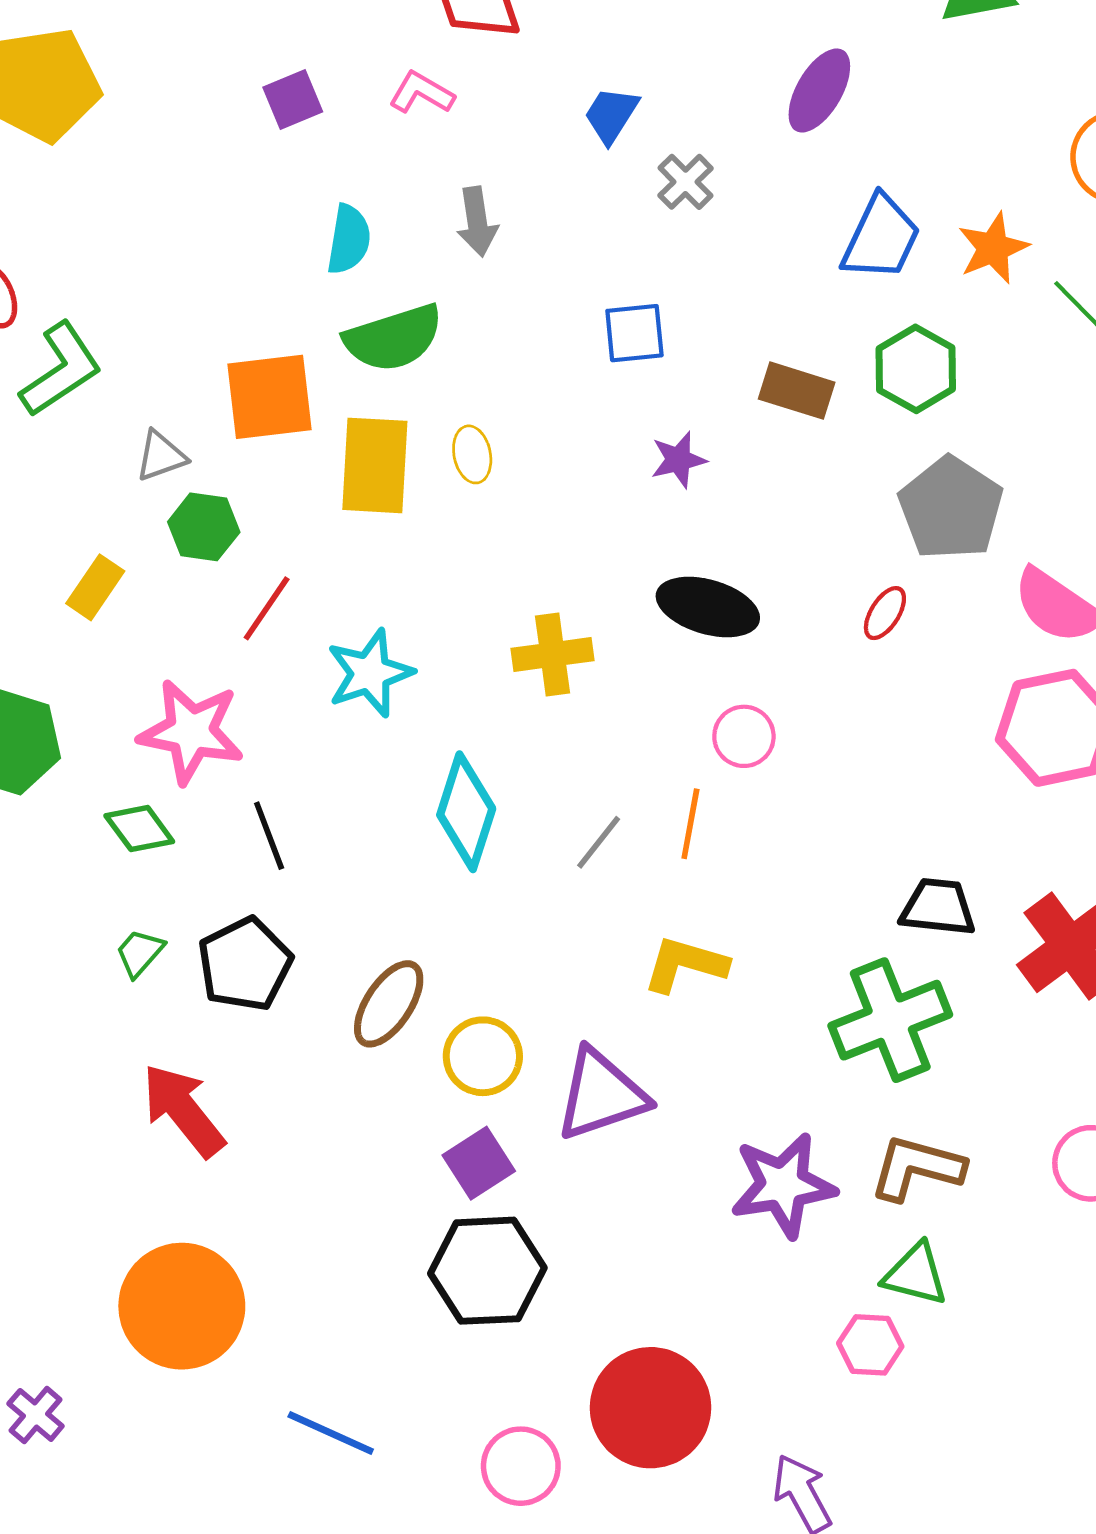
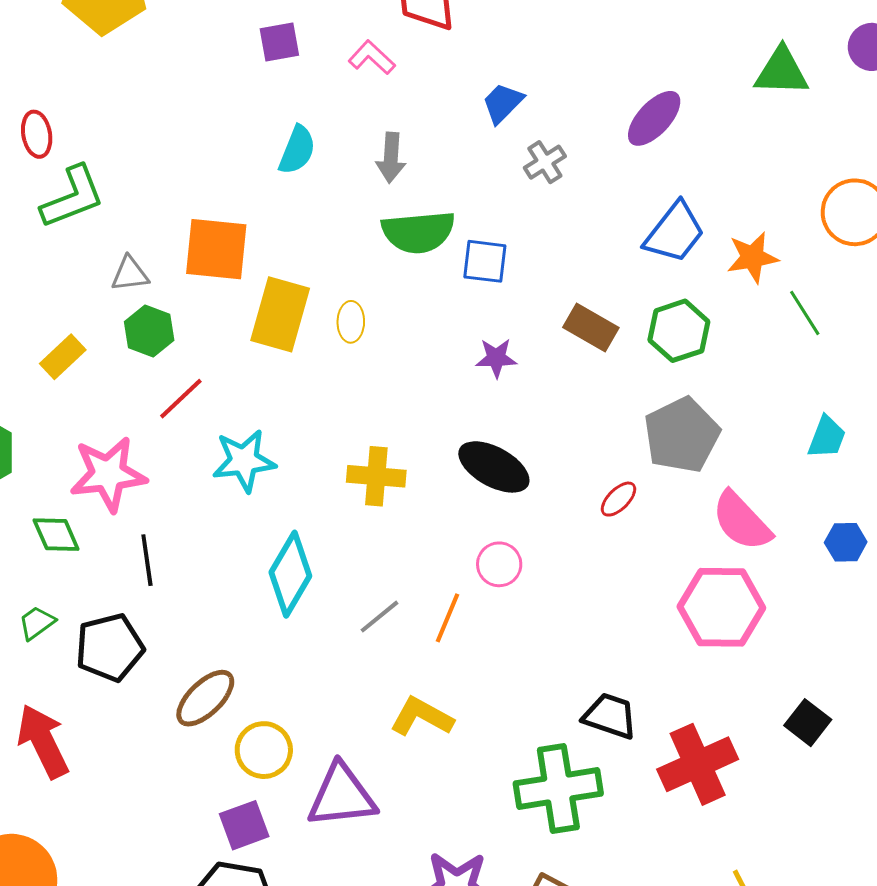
green semicircle: (394, 338) -> (418, 232), moved
pink star: (191, 732) -> (108, 474), turned -30

